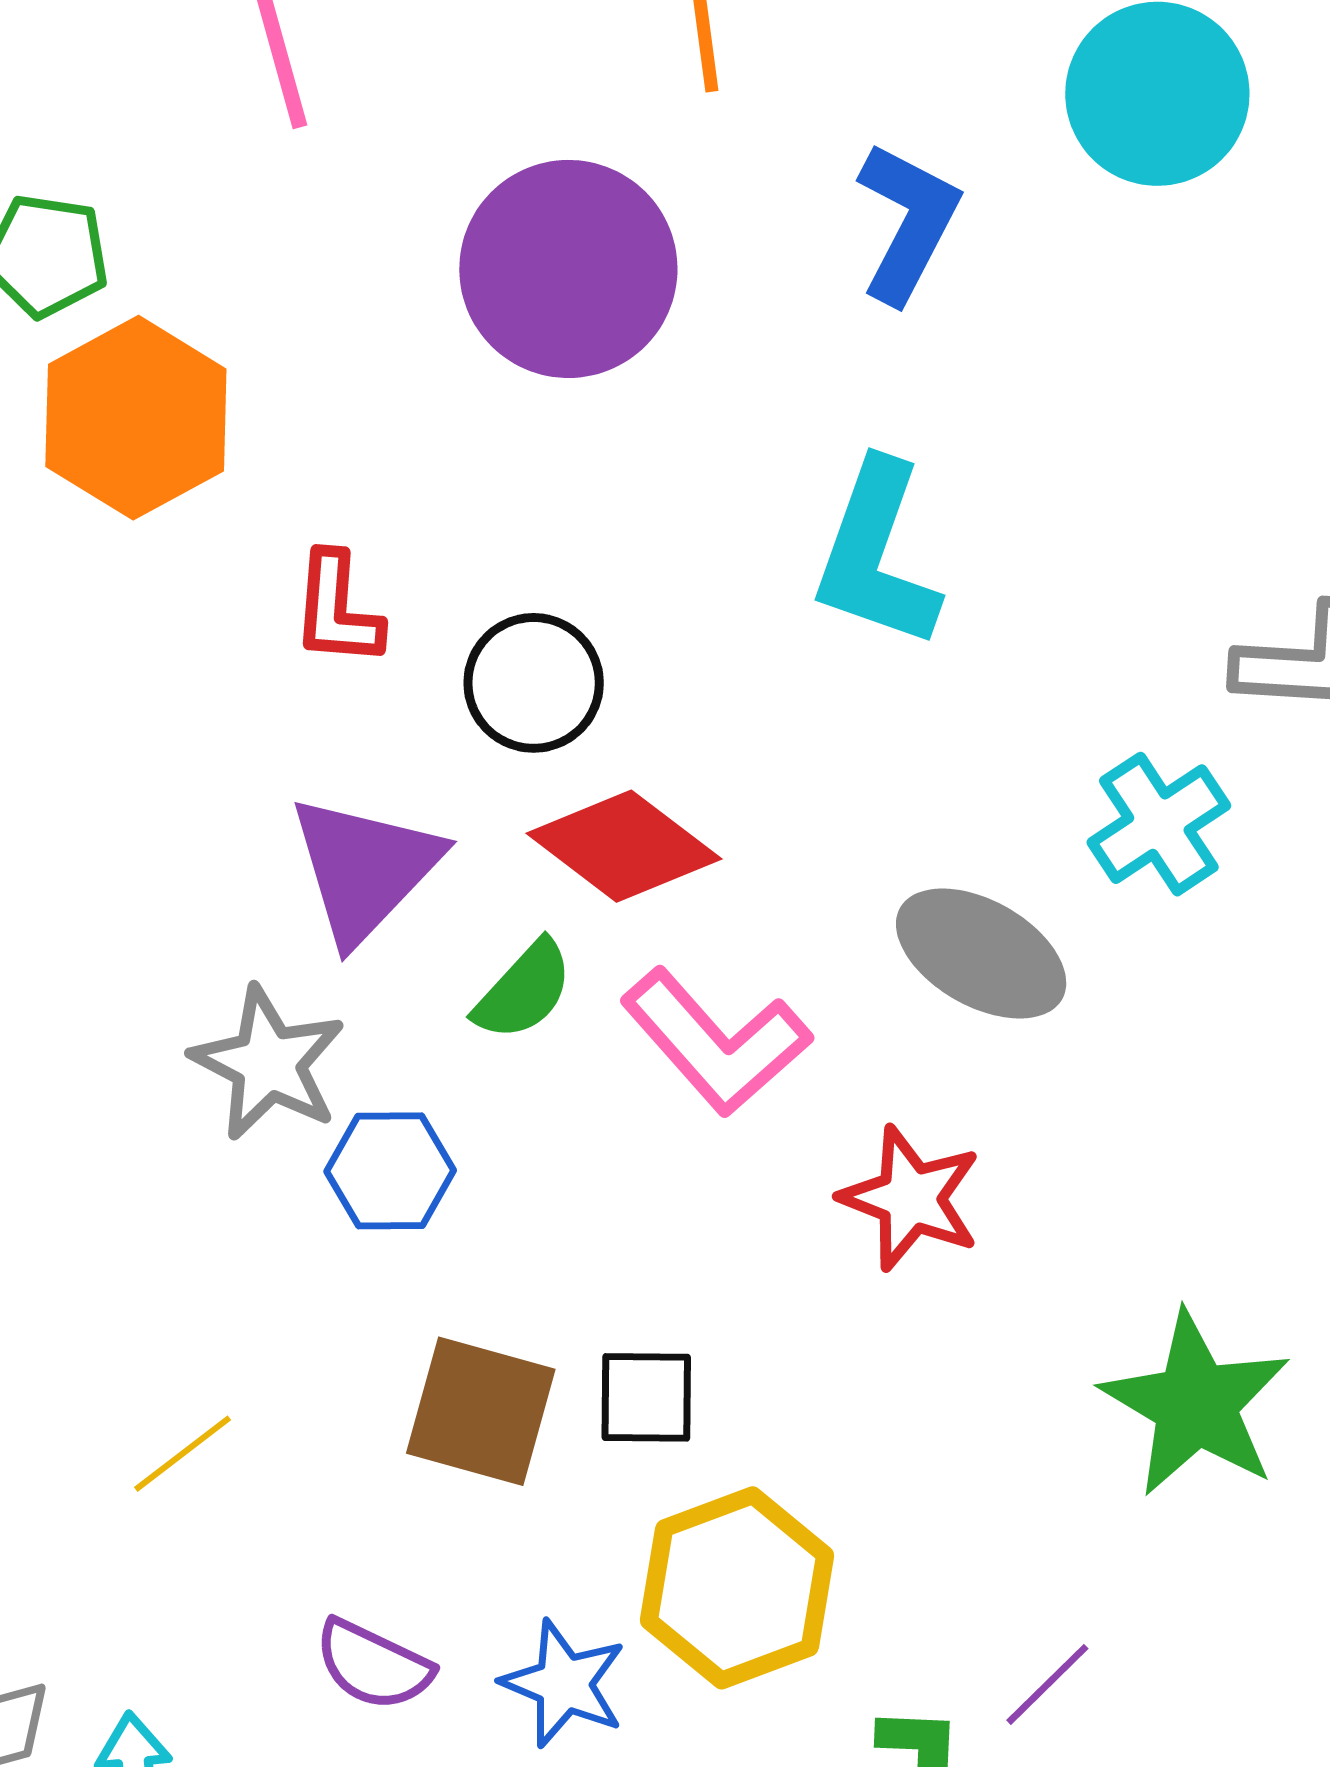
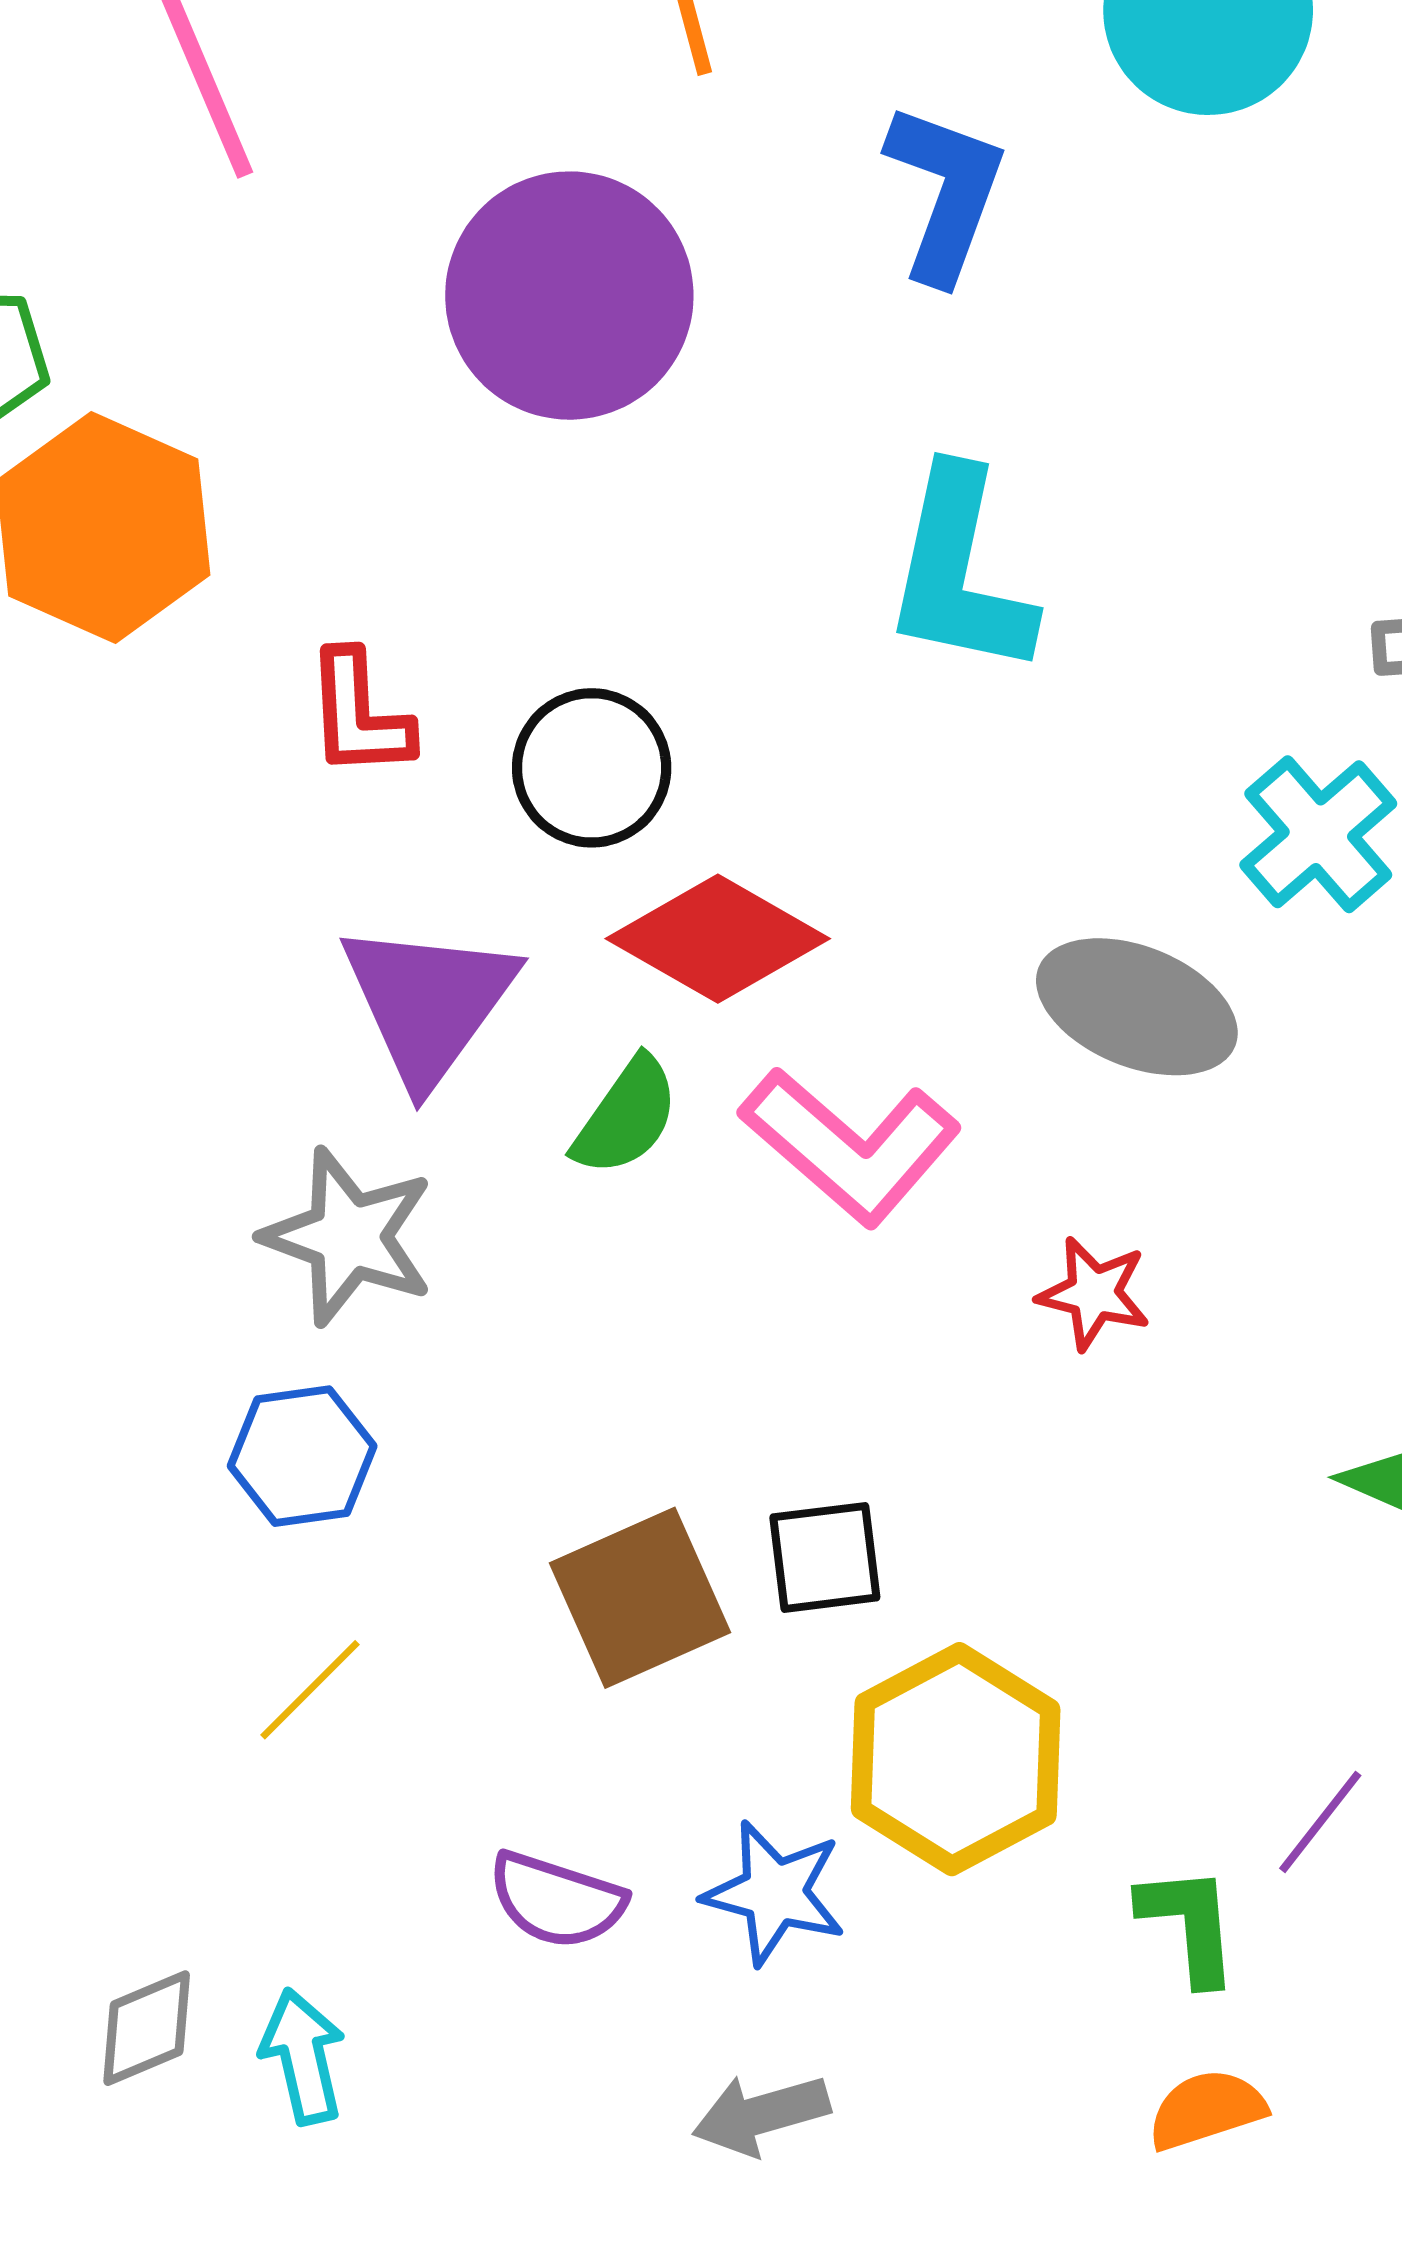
blue hexagon: (390, 1171) -> (302, 1456), moved
red star: (911, 1198) -> (1094, 1293), size x0.7
brown square: (481, 1411) -> (640, 1598), turned -32

